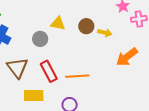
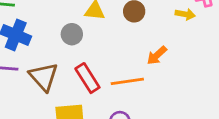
yellow arrow: (105, 33) -> (185, 14), moved
orange arrow: (127, 57) -> (157, 55), moved, size x0.7

